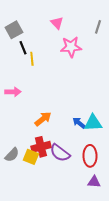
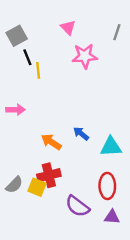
orange arrow: (43, 119) -> (51, 142), turned -108
blue arrow: (79, 123) -> (81, 134), moved
purple semicircle: (60, 153) -> (77, 206), moved

